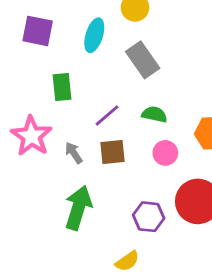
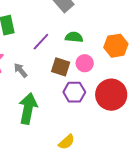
brown square: (112, 152) -> (61, 67), moved, turned 30
purple hexagon: (149, 217) -> (74, 92), moved

